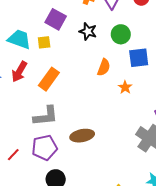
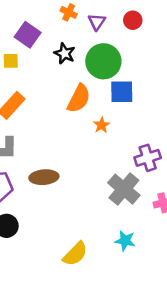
green circle: (121, 34) -> (103, 61), size x1.5
orange semicircle: (104, 67) -> (79, 99), size x1.4

